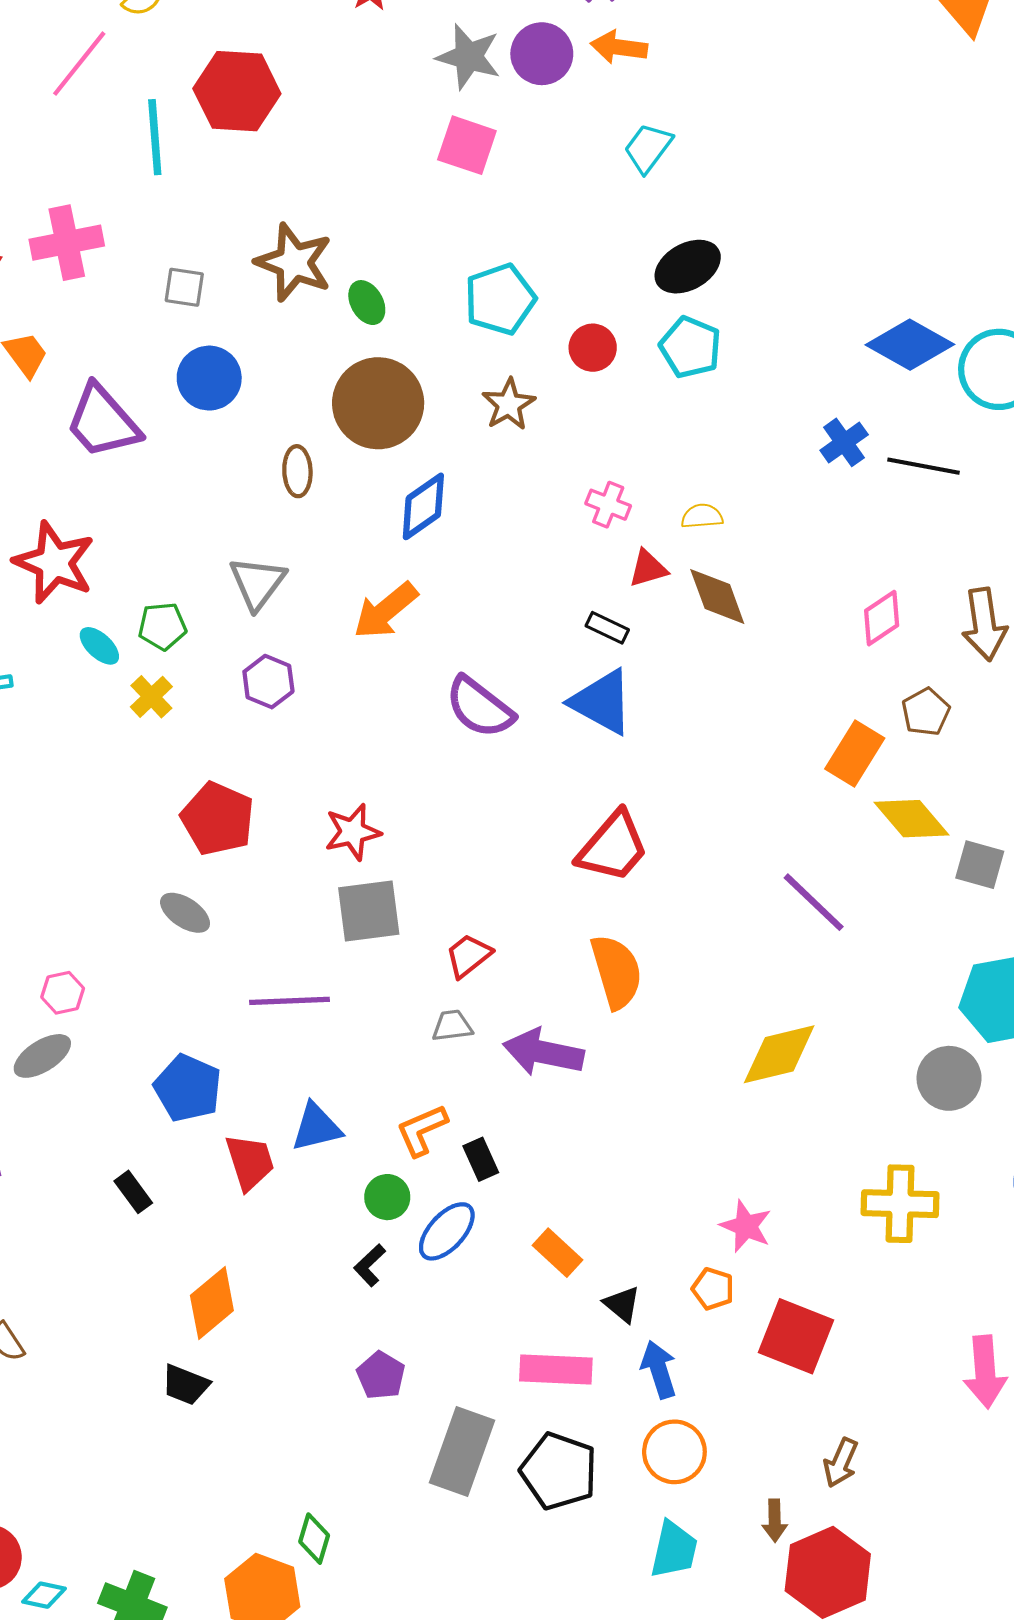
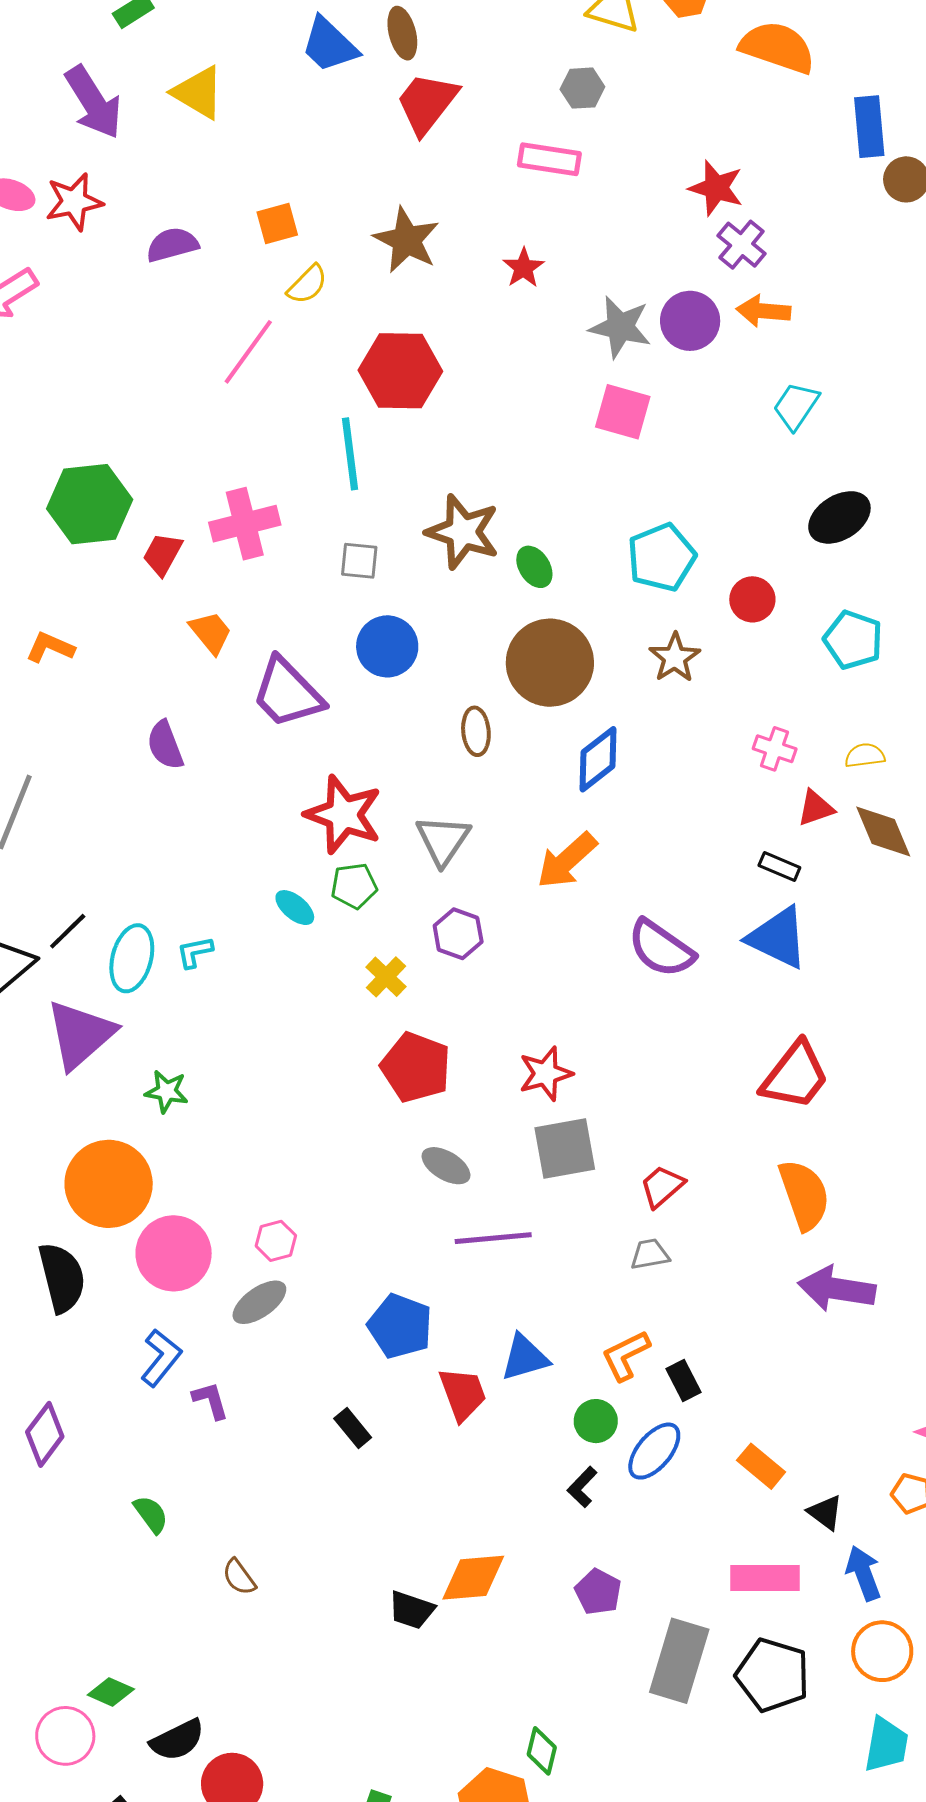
cyan line: (155, 137) -> (350, 454), moved
cyan pentagon: (690, 347) -> (853, 640), moved
red star: (54, 563) -> (344, 815), moved
yellow cross: (151, 697) -> (386, 977), moved
gray ellipse: (185, 913) -> (446, 1166), moved
purple arrow: (543, 1052) -> (837, 1289), moved
orange diamond: (212, 1303) -> (473, 1578), moved, turned 38

